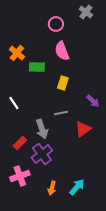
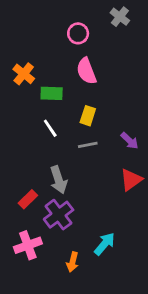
white line: (14, 103) -> (50, 128), moved
gray line: (61, 113) -> (88, 145), moved
red triangle: (83, 129) -> (131, 180), moved
cyan arrow: (77, 187) -> (105, 244), moved

